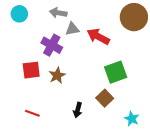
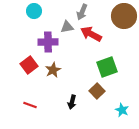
gray arrow: (58, 13) -> (82, 12), moved, turned -77
cyan circle: (19, 14) -> (34, 11), moved
purple cross: (52, 45) -> (48, 42), turned -30
red square: (31, 70) -> (29, 65), turned -30

